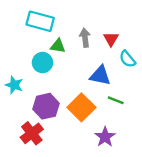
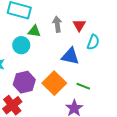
cyan semicircle: (127, 59) -> (93, 42), turned -119
green line: (116, 100) -> (83, 86), moved

